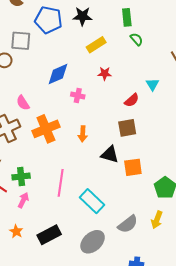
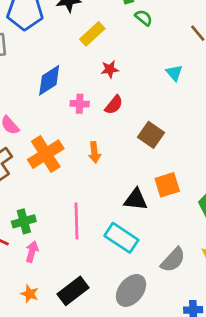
red semicircle: (132, 100) -> (114, 105), moved
brown square: (127, 128) -> (151, 135), turned -36
black triangle: (110, 154) -> (136, 200), moved

